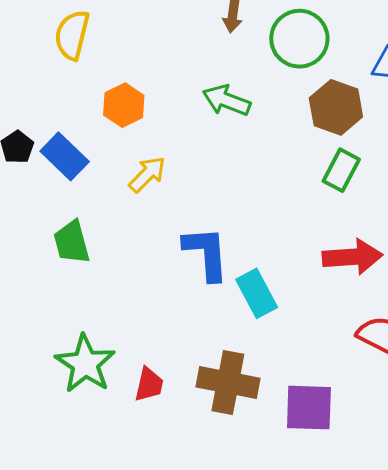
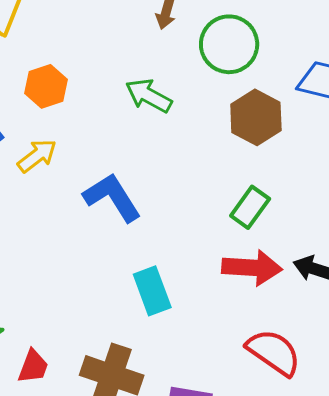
green rectangle: (341, 170) -> (250, 207), moved
yellow arrow: (147, 174) -> (37, 156), moved
blue L-shape: (206, 253) -> (112, 197), moved, turned -36

